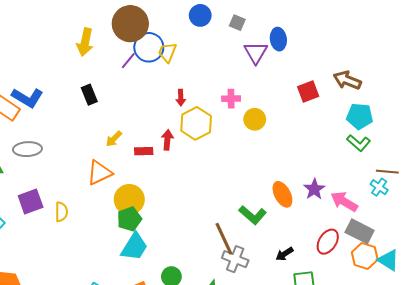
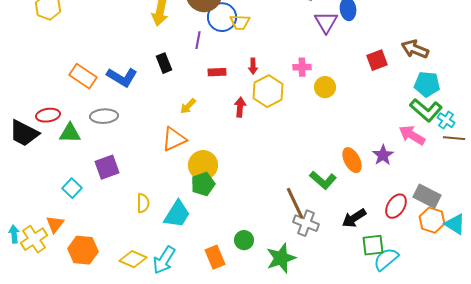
yellow trapezoid: (167, 52) -> (240, 22), turned -110
purple line: (128, 61) -> (198, 40), moved, turned -30
blue L-shape: (27, 98) -> (122, 77), moved
green L-shape: (359, 143) -> (426, 110), size x1.4
red rectangle: (144, 151) -> (217, 72), moved
cyan cross: (379, 187) -> (446, 120), moved
pink arrow: (344, 202) -> (412, 135), moved
yellow semicircle: (61, 212) -> (143, 203), moved
cyan trapezoid: (134, 247) -> (177, 214), moved
black arrow: (285, 254) -> (354, 218), size x1.4

